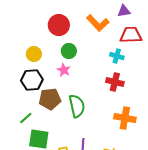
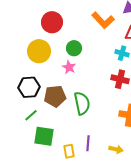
red circle: (59, 25) -> (52, 22), moved
yellow circle: (34, 54) -> (39, 51), size x1.5
black hexagon: (32, 80) -> (29, 87), moved

